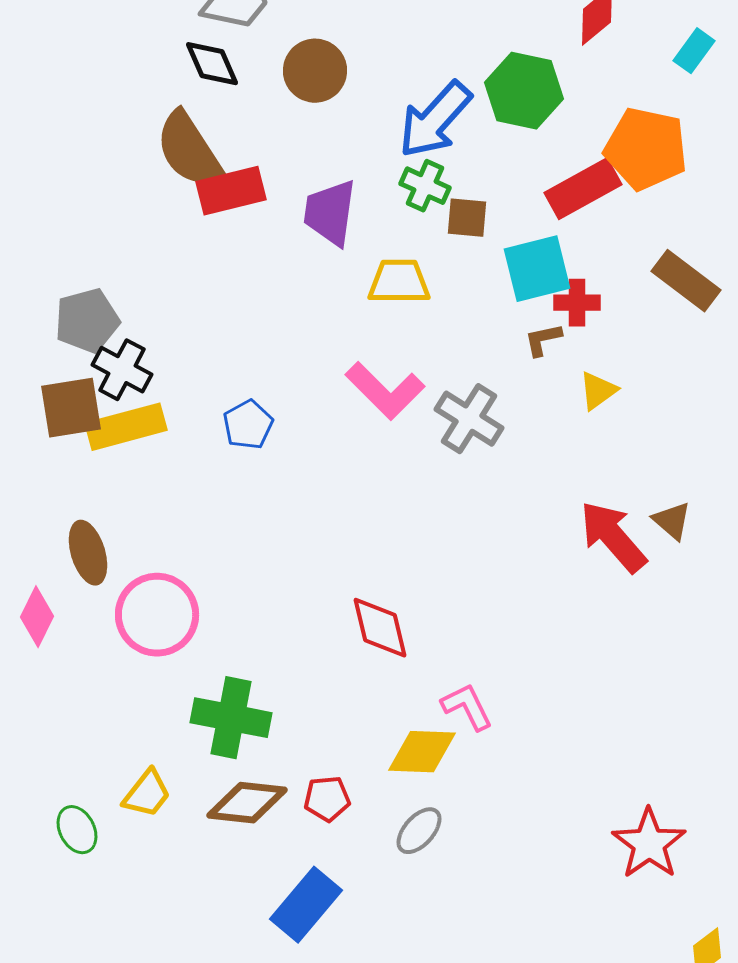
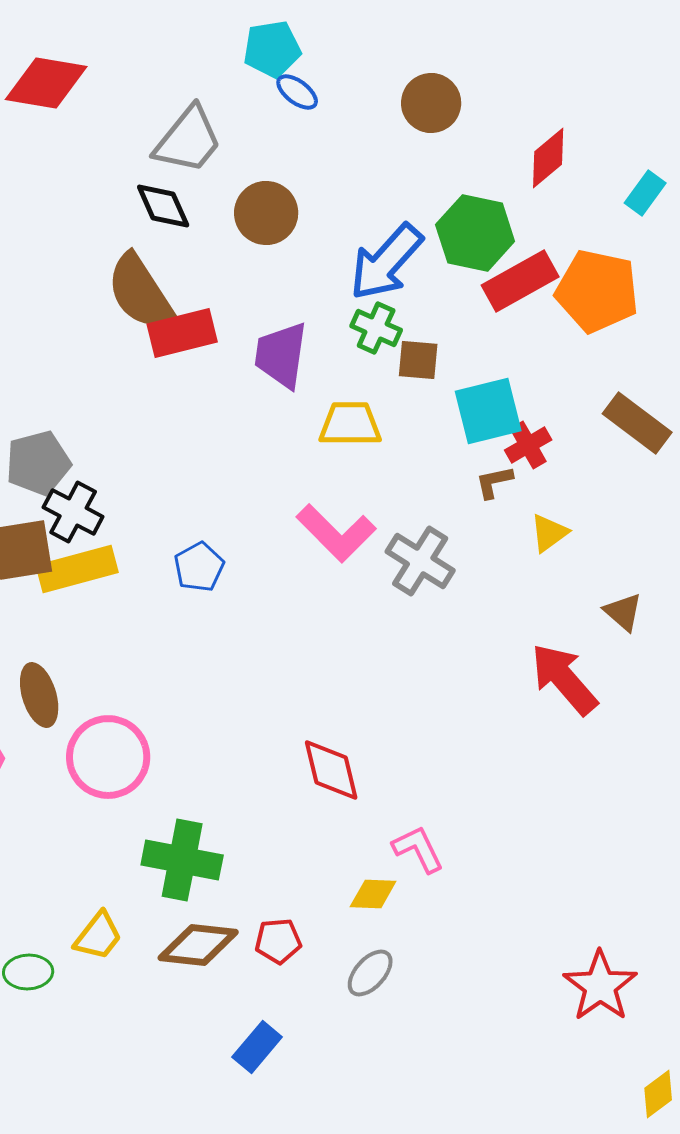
red rectangle: (583, 189) -> (520, 281), moved
red cross: (577, 303) -> (528, 445), turned -30
brown triangle: (672, 521) -> (623, 612), moved
yellow diamond: (422, 752) -> (373, 894), size x0.7
green ellipse: (77, 830) -> (28, 972), turned -66
blue rectangle: (306, 905) -> (257, 1047), size x0.7

